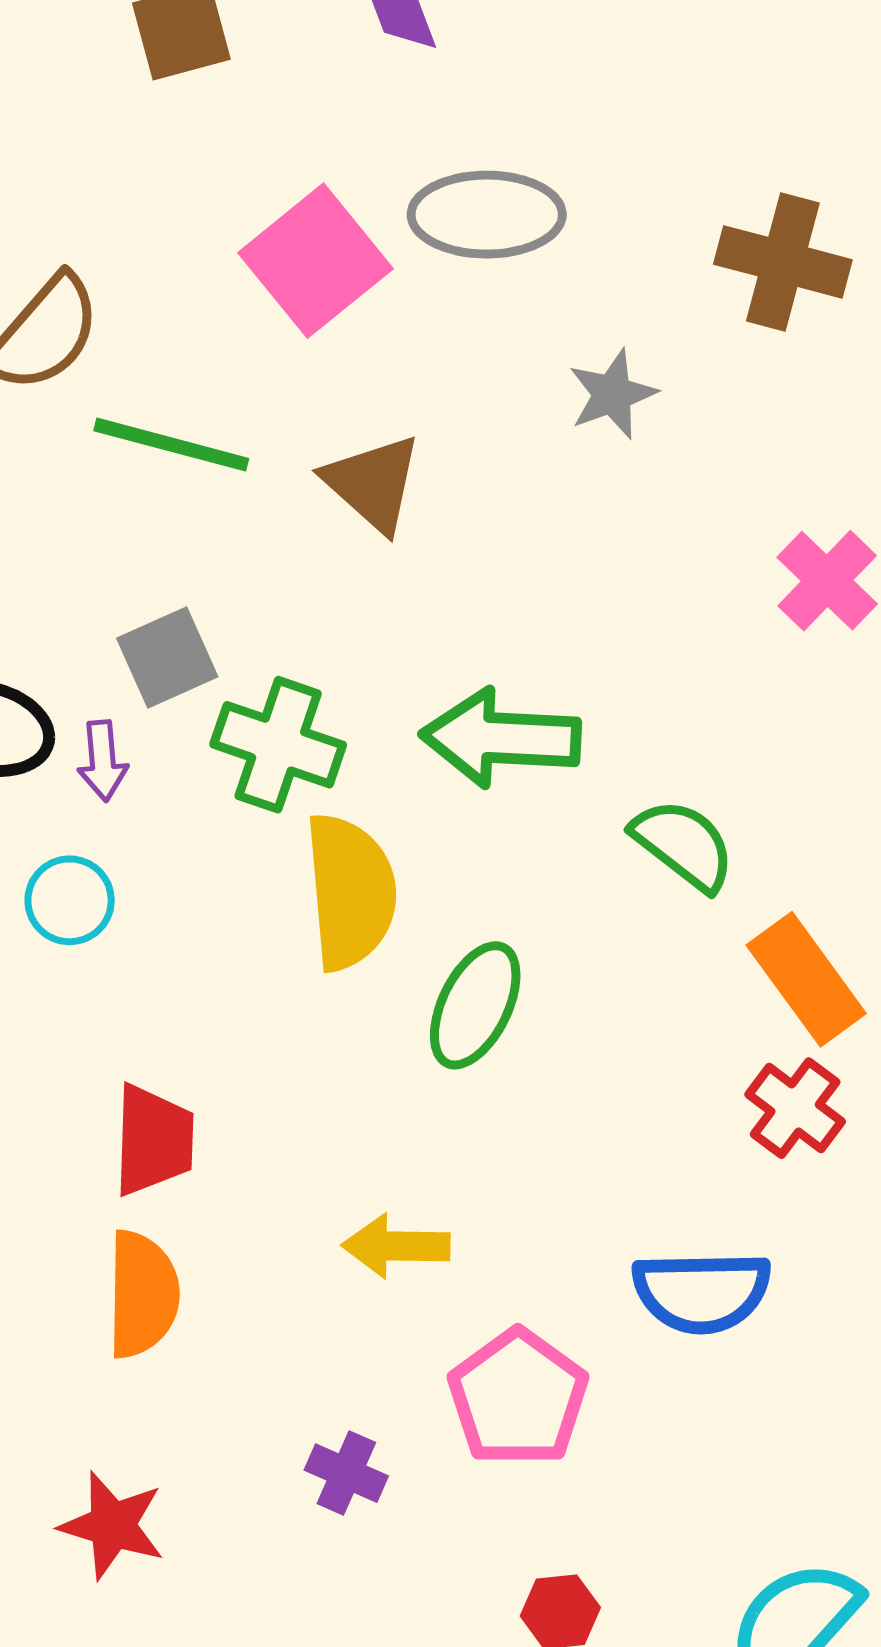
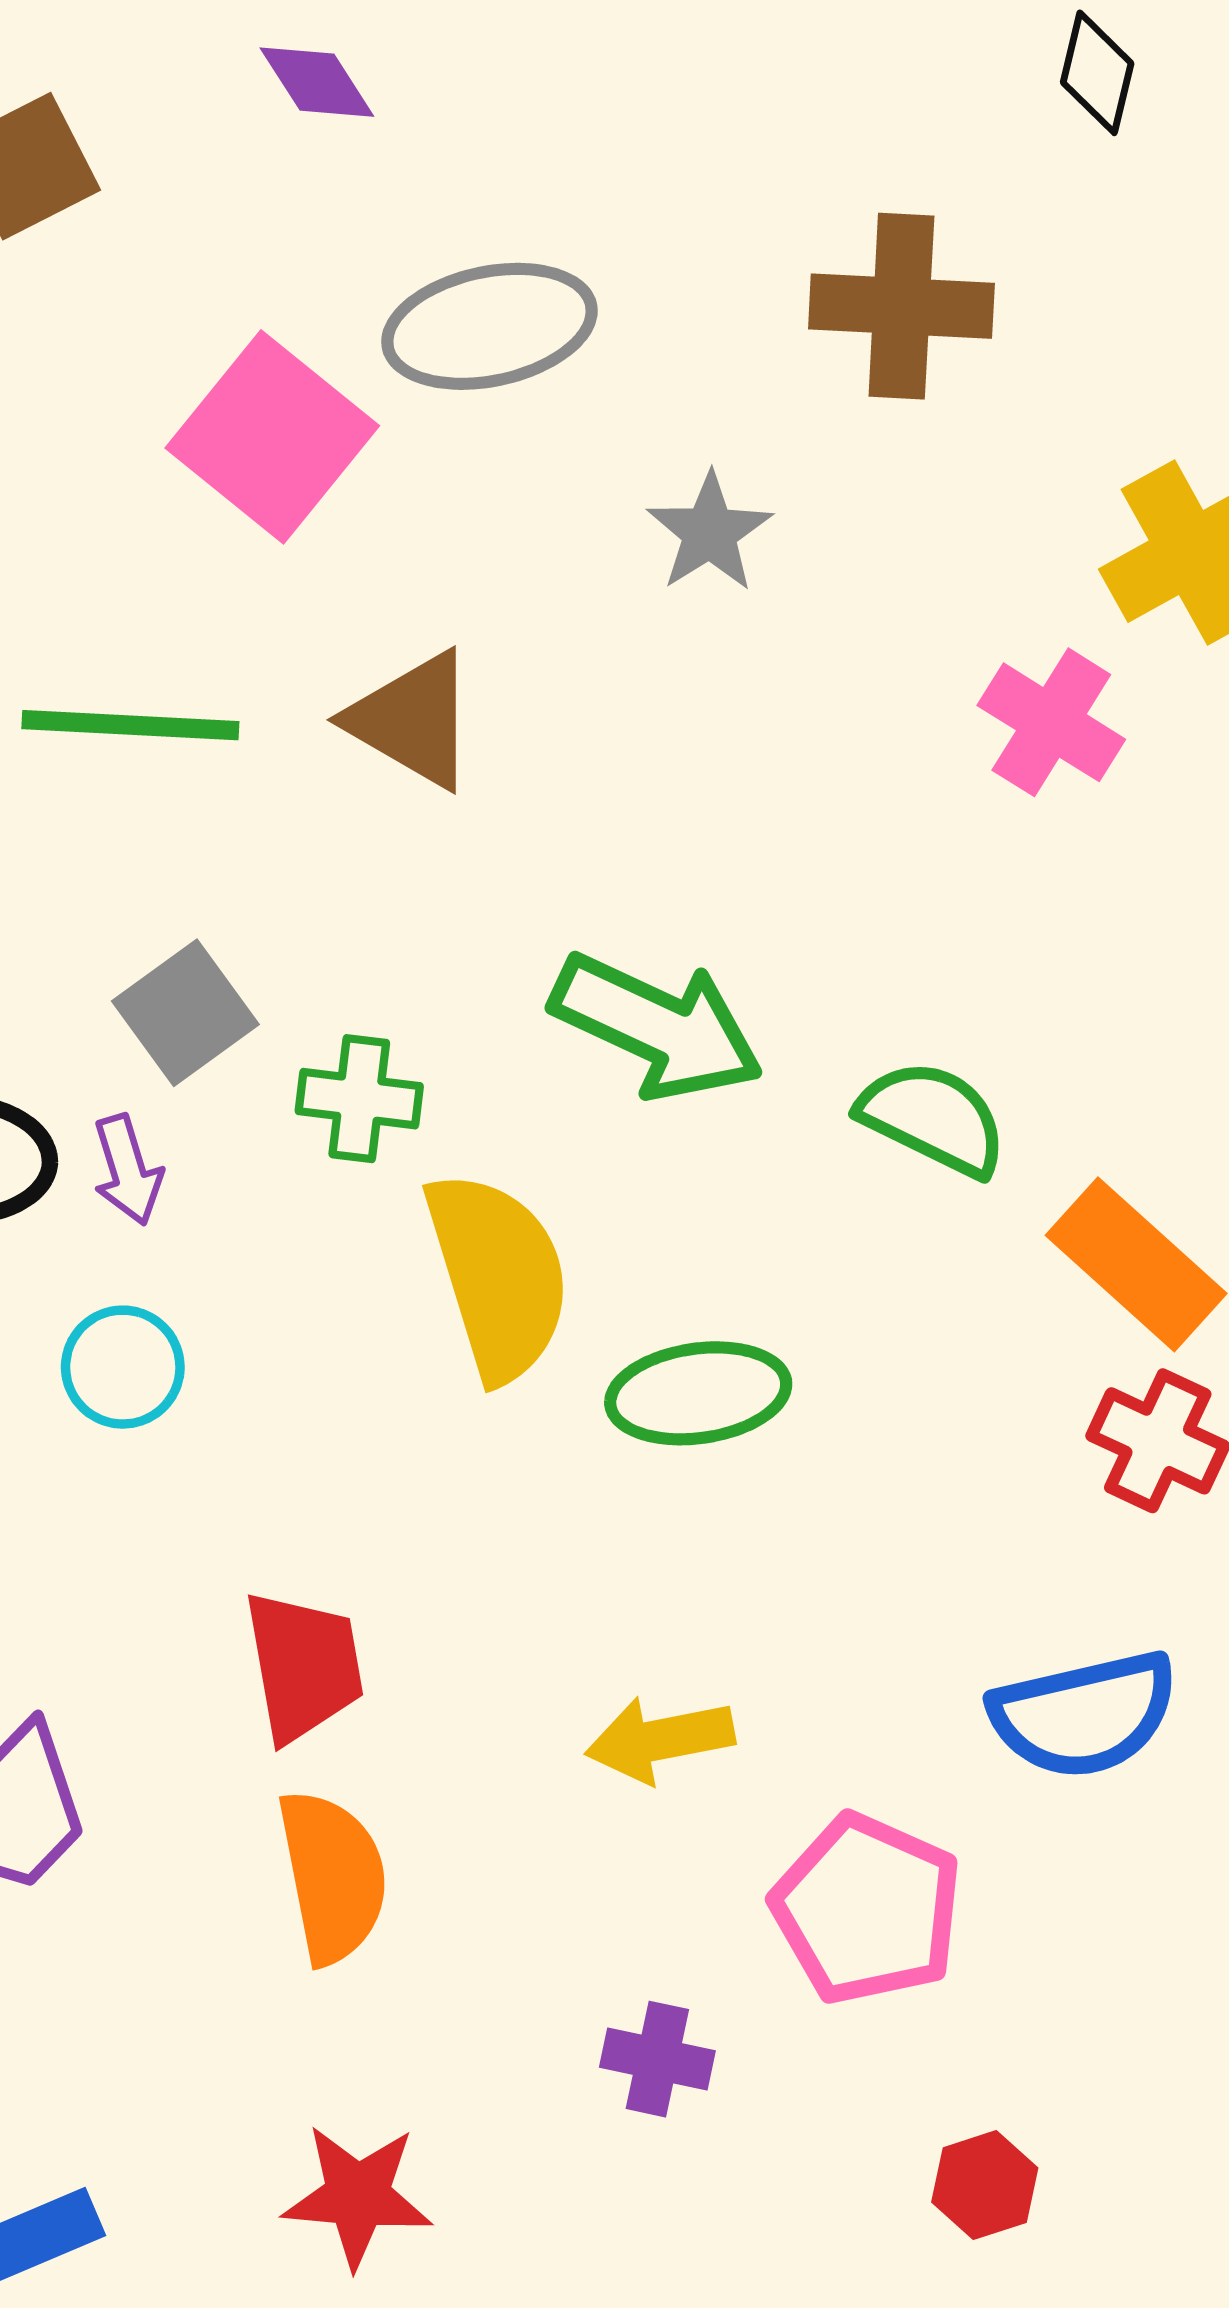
green arrow: (501, 738) -> (657, 1027), turned -146
green cross: (278, 745) -> (359, 1099), size x0.7
green ellipse: (475, 1005) -> (698, 1393), turned 68

